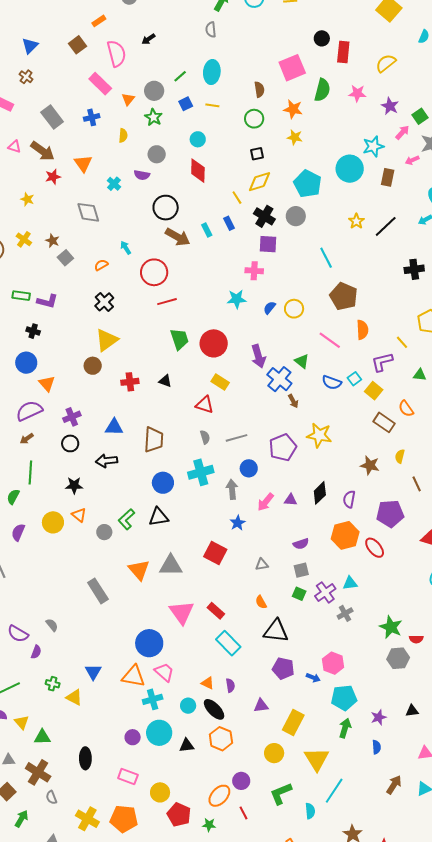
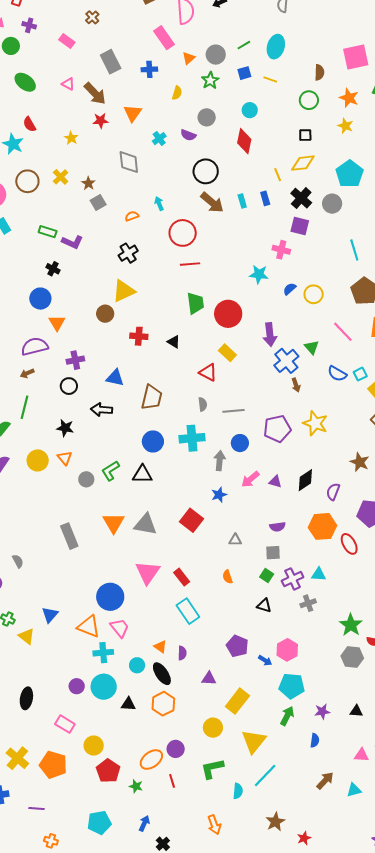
black triangle: (276, 631) -> (264, 605), moved, size x0.6

